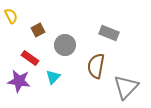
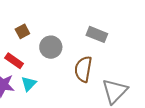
cyan triangle: (53, 77) -> (29, 84), moved

